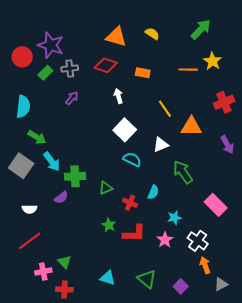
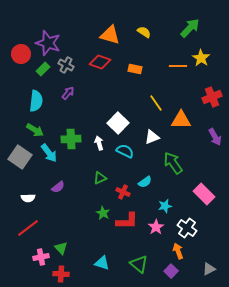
gray cross: (70, 68) -> (66, 65), turned 35
white arrow: (118, 96) -> (99, 143), moved
cyan semicircle: (23, 107) -> (36, 101), moved
green cross: (75, 176) -> (71, 139), moved
cyan semicircle: (153, 192) -> (145, 182), turned 32
orange arrow: (205, 265) -> (178, 251), moved

